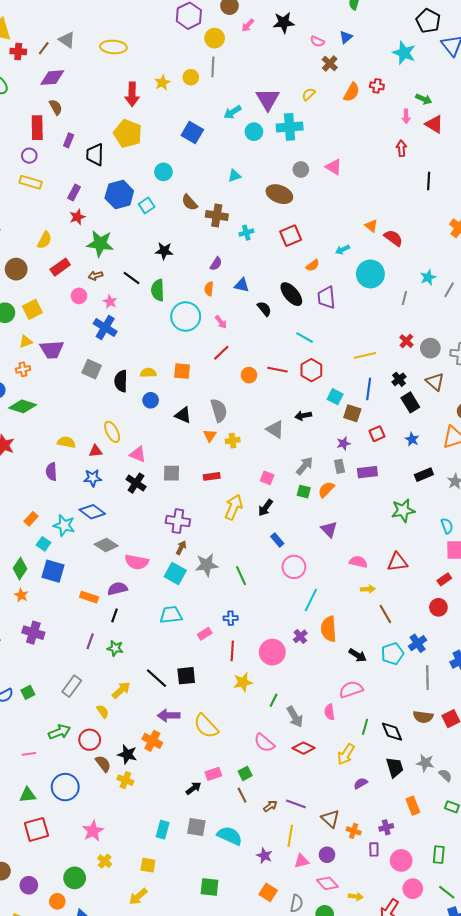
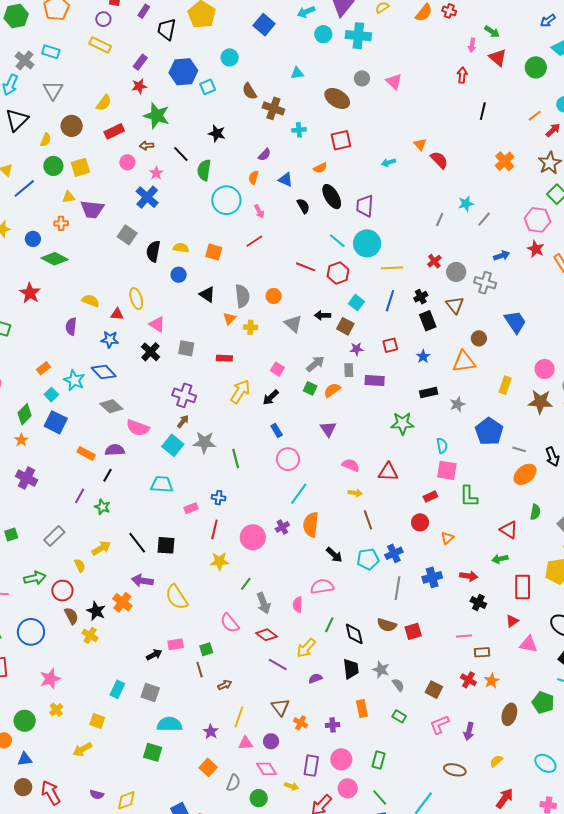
orange semicircle: (313, 265) -> (320, 168), moved
cyan circle: (370, 274) -> (367, 243), moved
orange circle: (249, 375) -> (274, 296), moved
brown square: (352, 413) -> (345, 326), moved
purple line: (296, 804) -> (278, 664), moved
cyan semicircle: (230, 836) -> (169, 724), moved, turned -35
purple rectangle: (374, 849) -> (311, 766), moved, size x1.5

